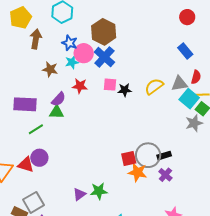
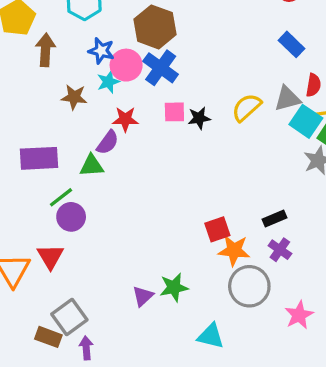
purple semicircle: (59, 99) -> (108, 142), moved
gray circle: (148, 155) -> (249, 286), moved
purple circle: (39, 158) -> (71, 217), moved
red triangle: (26, 165) -> (50, 257), turned 48

